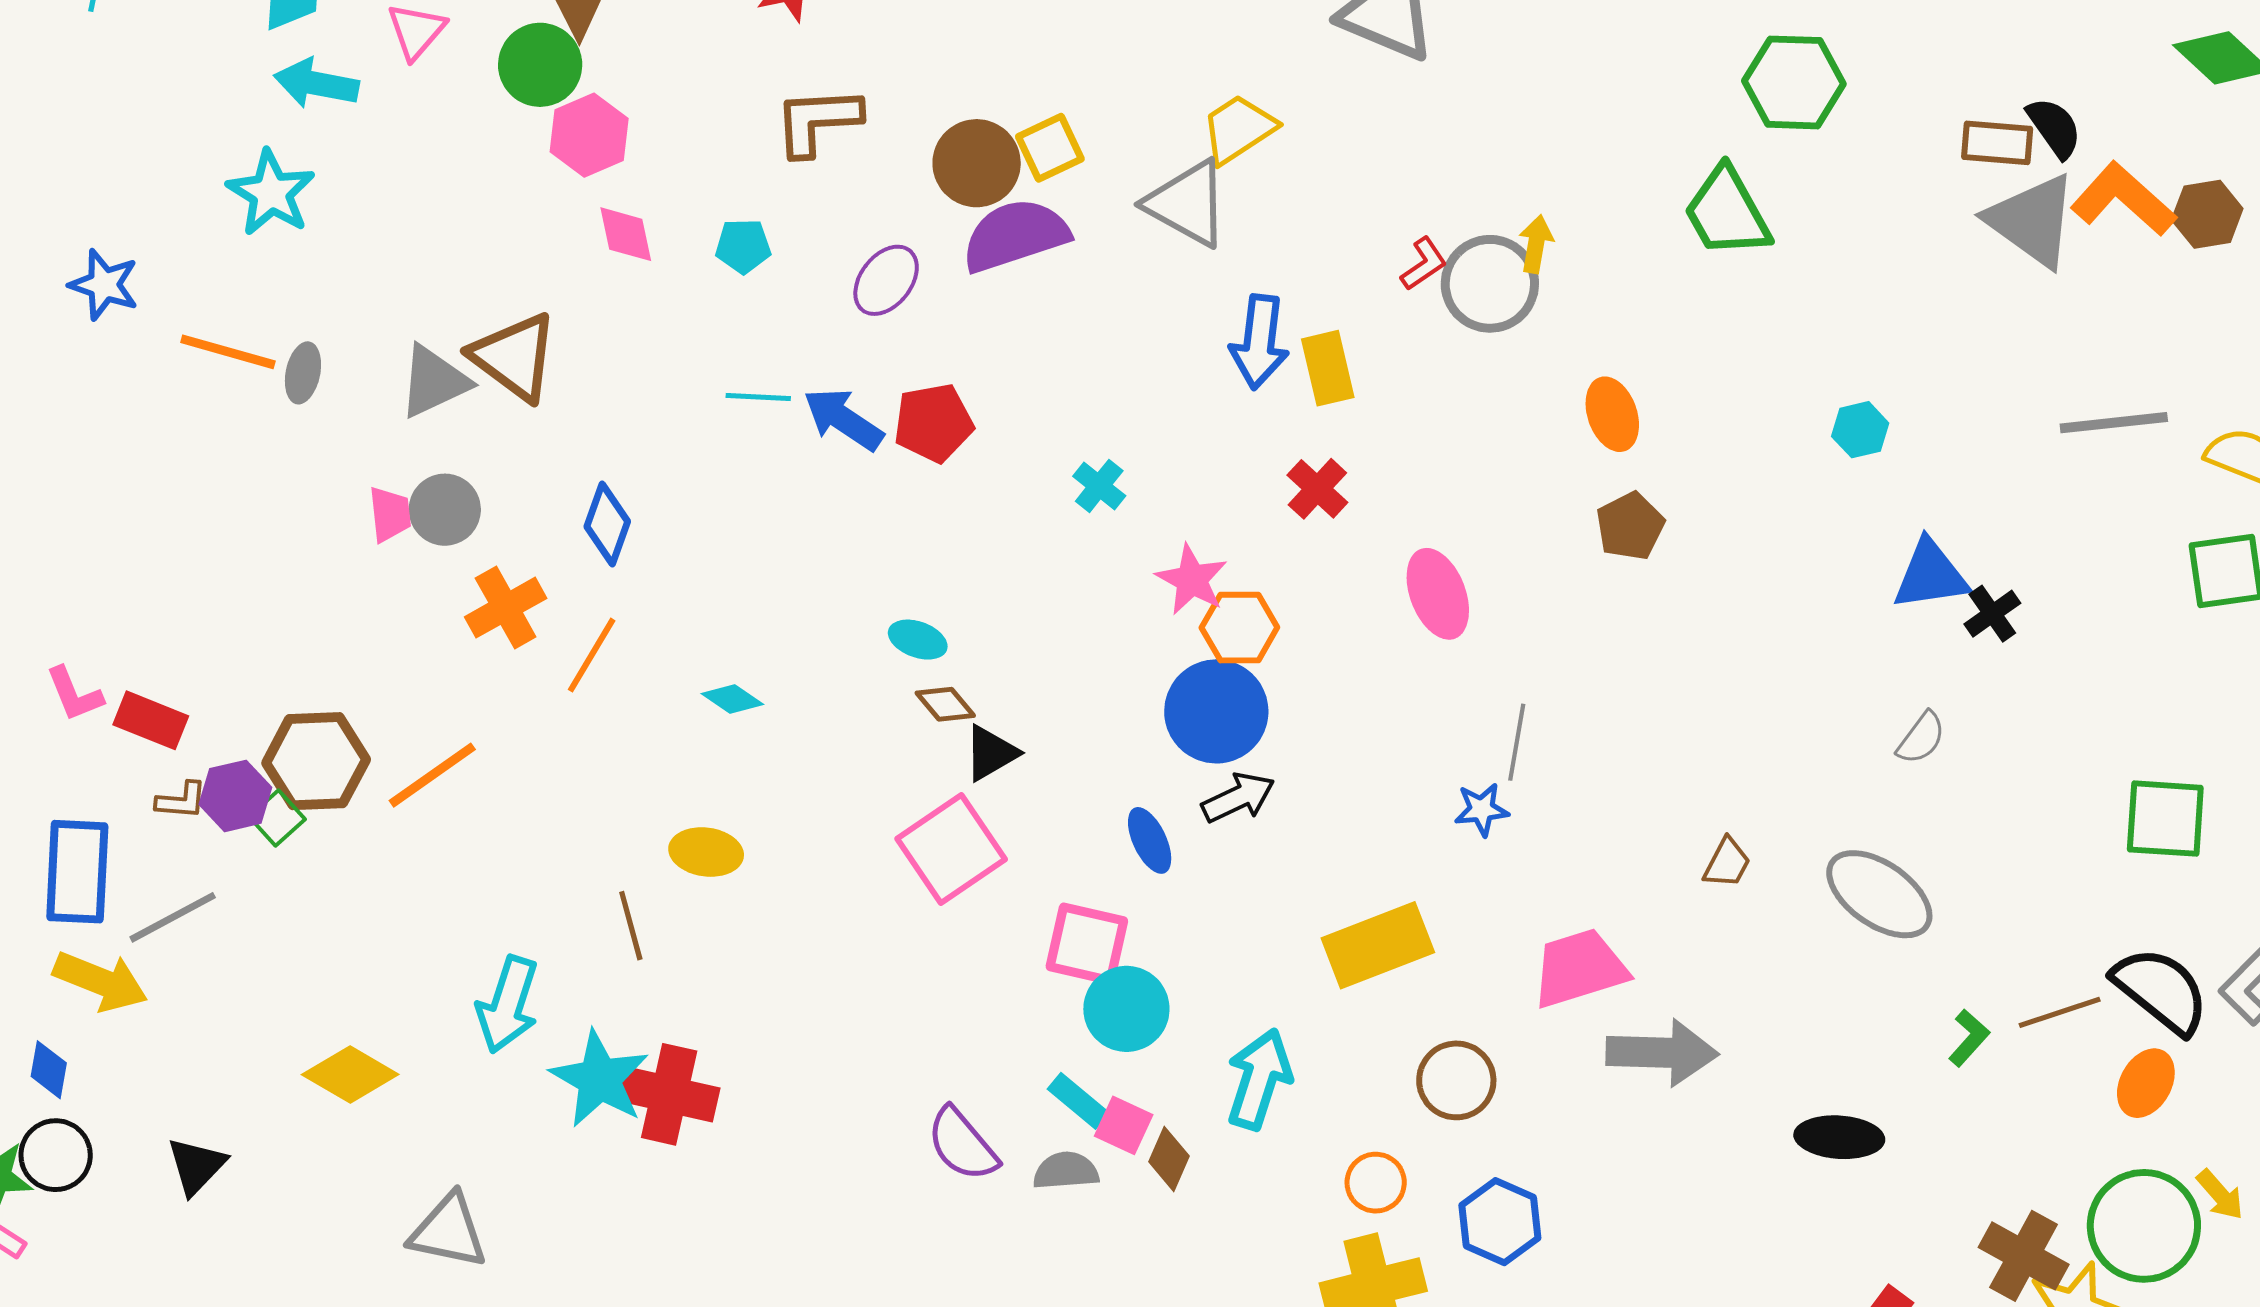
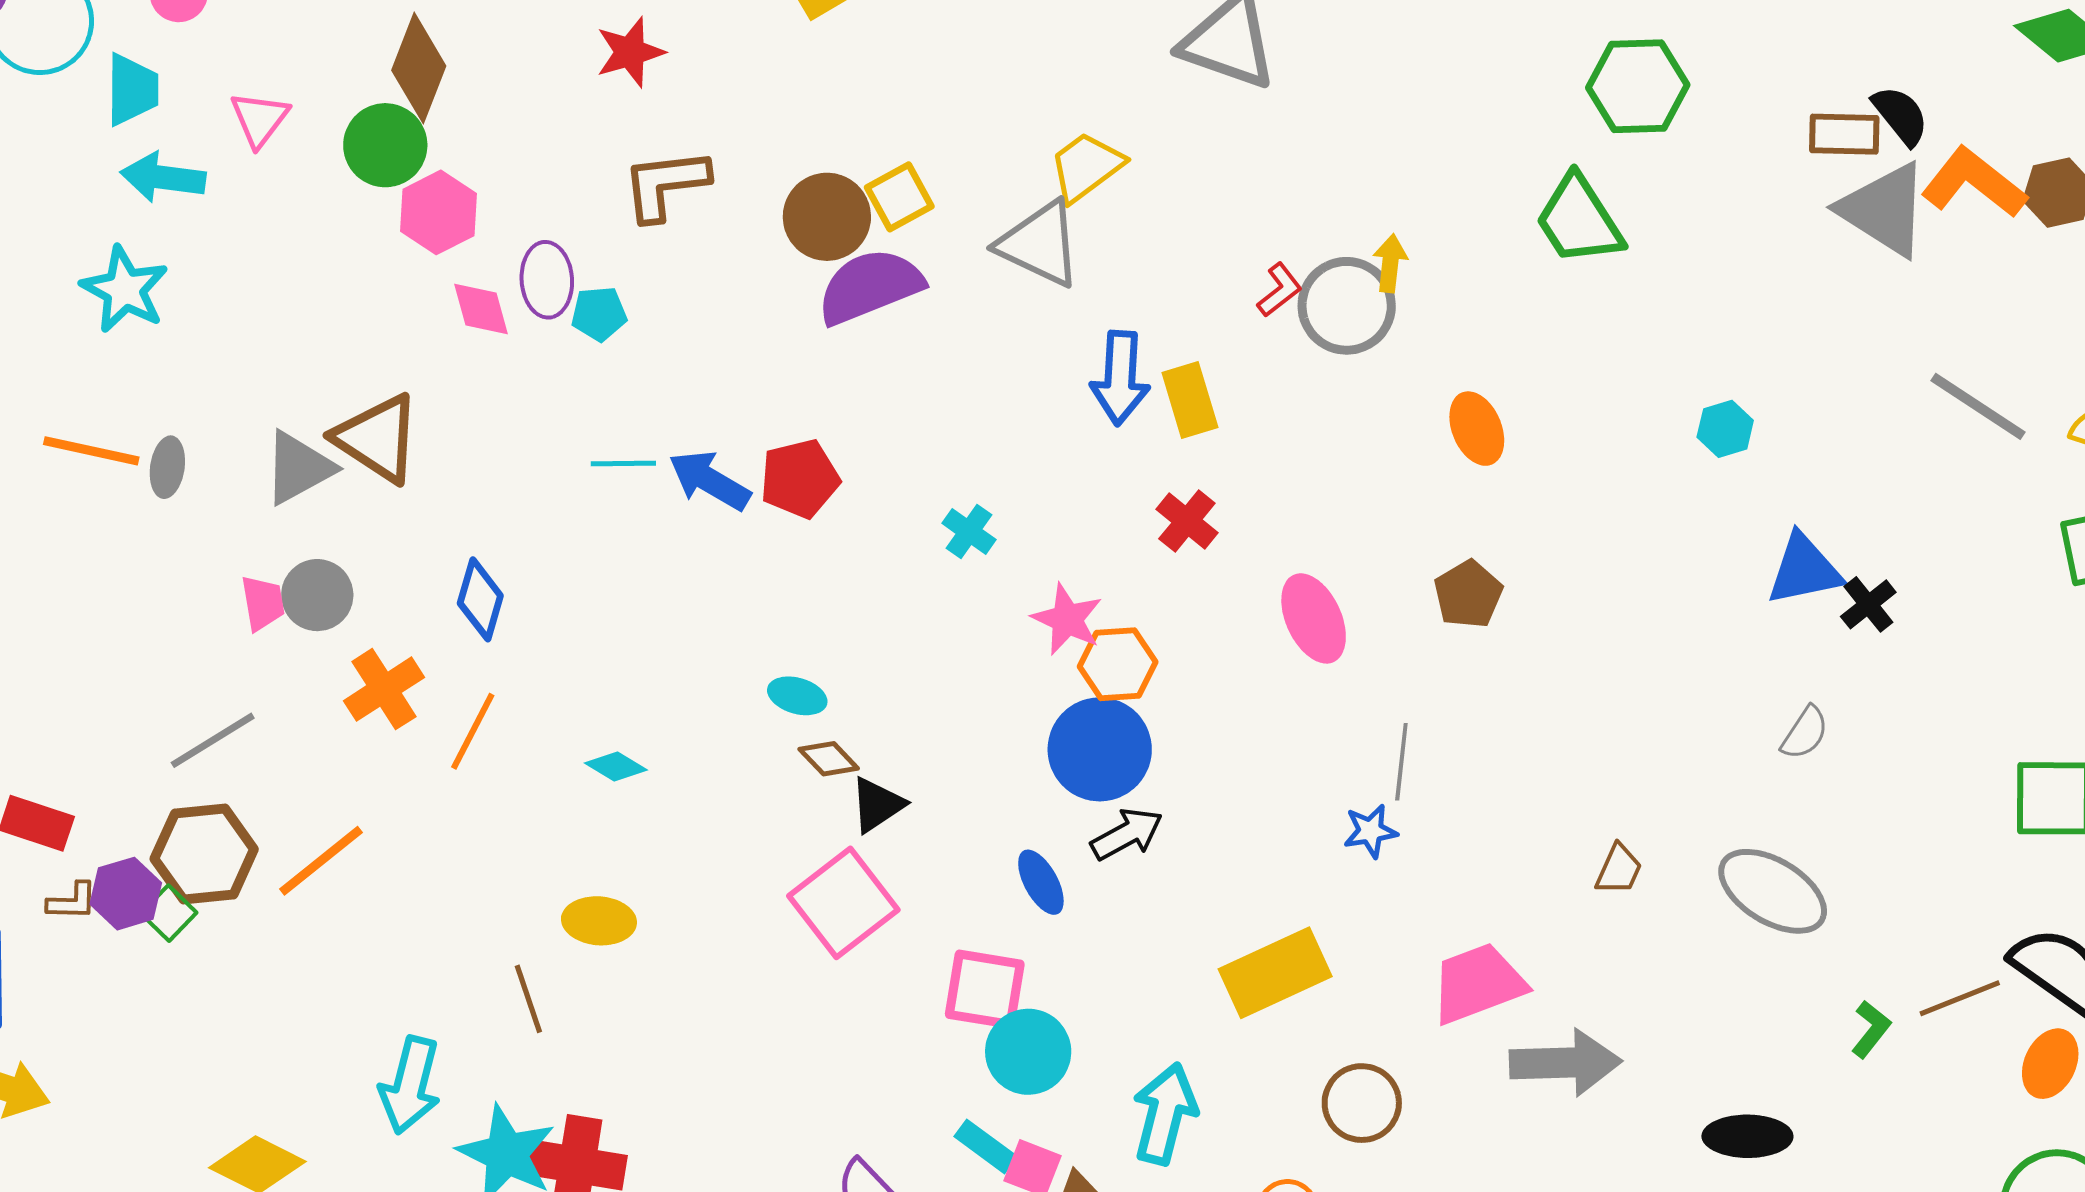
purple ellipse: (886, 280) -> (547, 280), moved, turned -38
gray line: (2114, 423) -> (1978, 406), turned 43
brown pentagon: (1630, 526) -> (1468, 594), moved
gray line: (173, 917) -> (213, 740), moved

